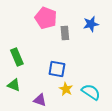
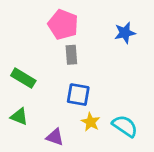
gray rectangle: (65, 33) -> (71, 55), moved
green rectangle: (17, 57) -> (23, 78), turned -36

